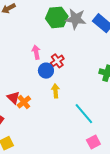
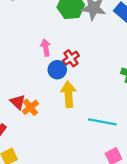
yellow arrow: (56, 91) -> (68, 94), size x1.5
cyan line: (84, 114) -> (102, 122), turned -40

